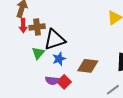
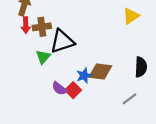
blue star: (59, 59) -> (84, 76), moved
purple semicircle: (52, 81) -> (59, 89), turned 32

